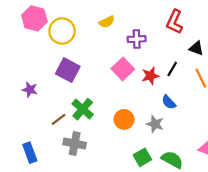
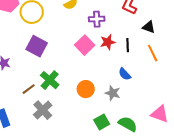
black line: (172, 69) -> (128, 45), turned -32
red star: (150, 76) -> (108, 42), moved
gray cross: (75, 144) -> (43, 110), turned 36

